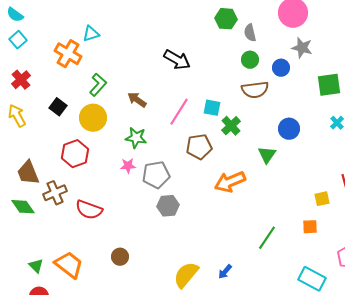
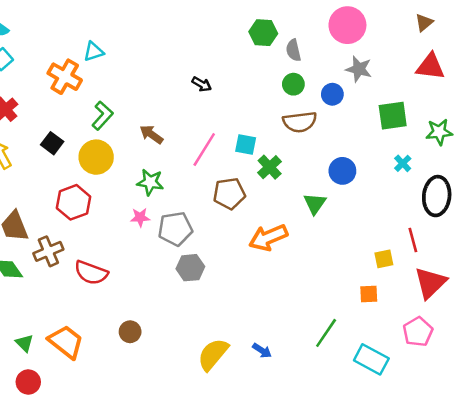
black arrow: (177, 60) -> (202, 84), size x0.6
green line: (267, 238) -> (326, 333), moved
blue arrow: (225, 272) -> (262, 351), turned -98

